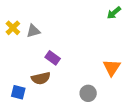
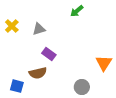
green arrow: (114, 13) -> (77, 11), moved
gray triangle: (33, 31) -> (39, 29), moved

